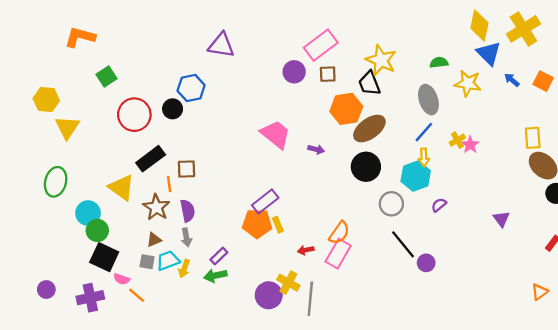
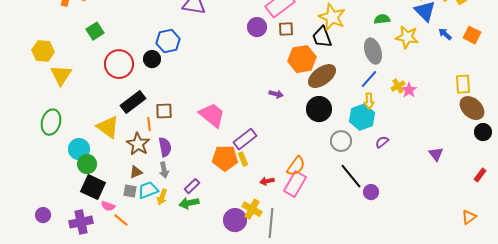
pink trapezoid: (276, 134) -> (212, 115), moved
purple rectangle: (265, 201) -> (245, 139), moved

